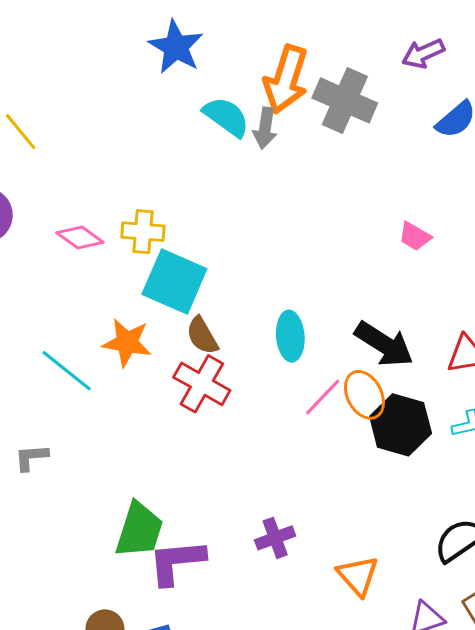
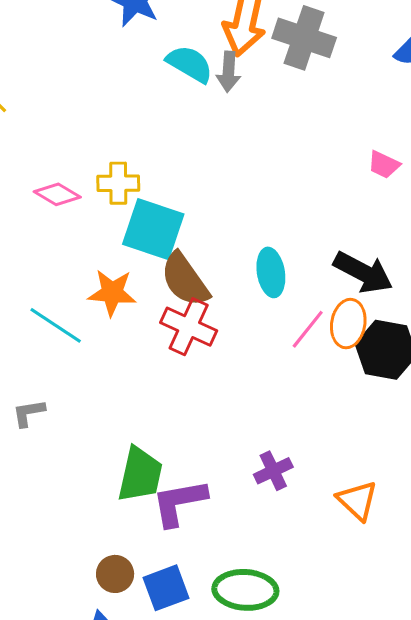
brown semicircle: (202, 336) -> (185, 280), size x1.5
orange ellipse: (364, 395) -> (348, 324), turned 42

